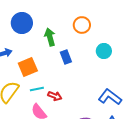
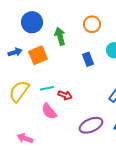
blue rectangle: (66, 57) -> (88, 59), moved
orange square: (28, 67) -> (38, 55), moved

